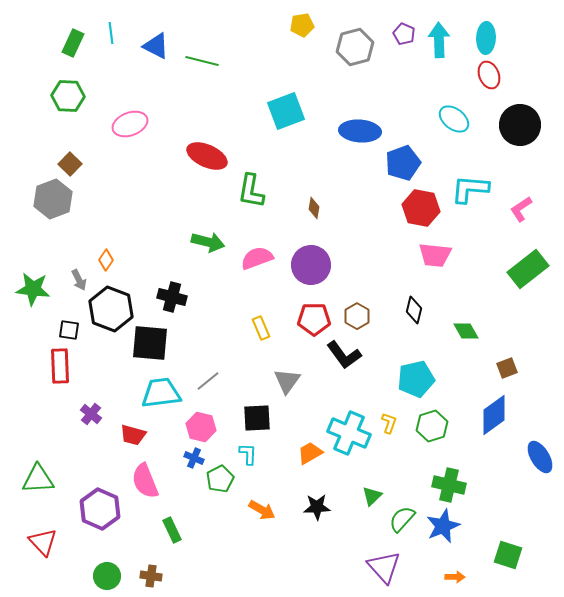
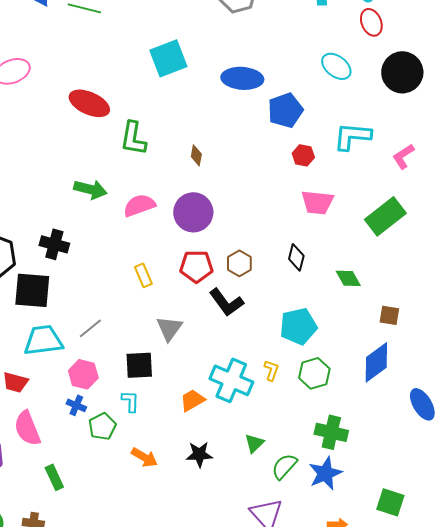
red hexagon: (421, 208) -> (303, 155), size x0.6
green rectangle: (528, 269) -> (385, 216), moved
brown square: (507, 368) -> (389, 315), turned 30

